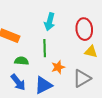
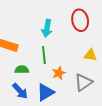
red ellipse: (84, 29) -> (80, 20), moved

